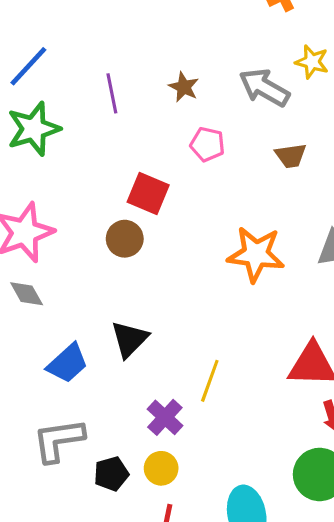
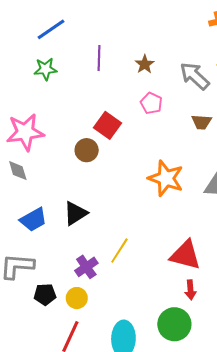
green star: (34, 129) -> (45, 69), size x0.7

